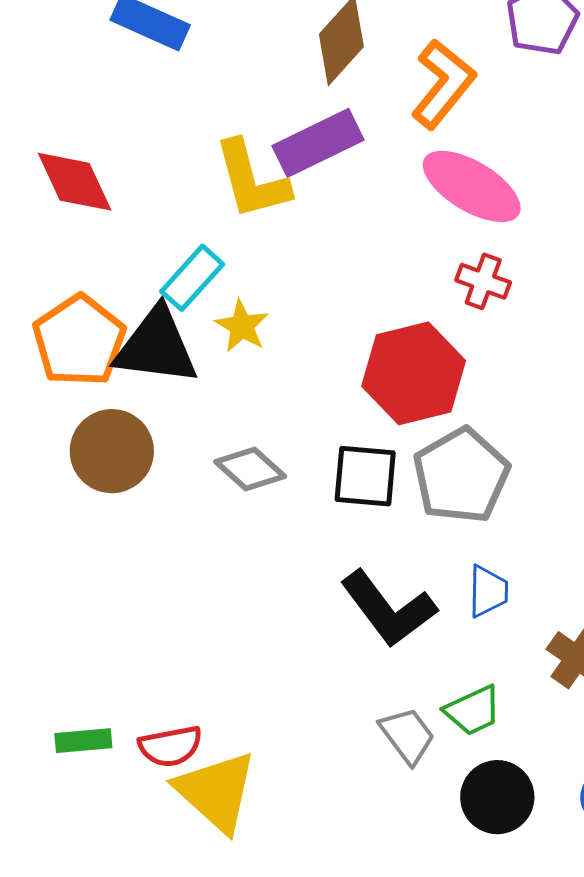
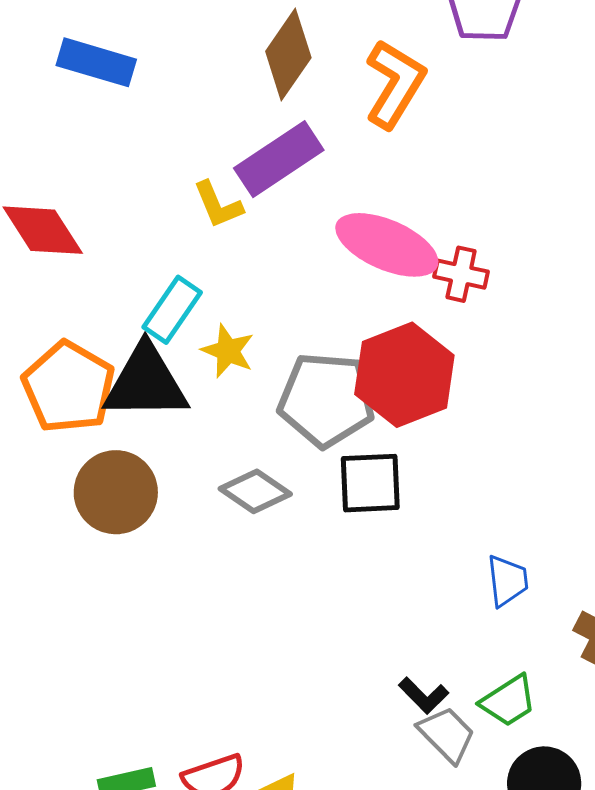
yellow L-shape: (252, 180) -> (218, 205), size x0.6
pink ellipse: (472, 186) -> (387, 245), moved
gray pentagon: (461, 476) -> (326, 400), moved, turned -30
black L-shape: (388, 609) -> (424, 695), moved, size x0.5

